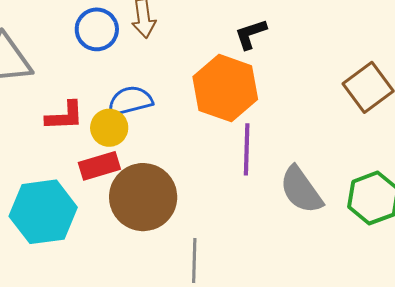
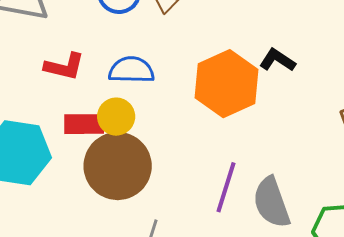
black L-shape: (251, 34) -> (277, 60), moved, turned 36
yellow circle: (109, 128) -> (116, 117), moved
purple line: (247, 149) -> (226, 187), moved

